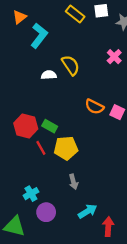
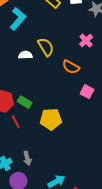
orange semicircle: (94, 107) -> (71, 67), moved
yellow pentagon: (66, 148) -> (51, 119), moved
gray arrow: (73, 182) -> (27, 158), moved

